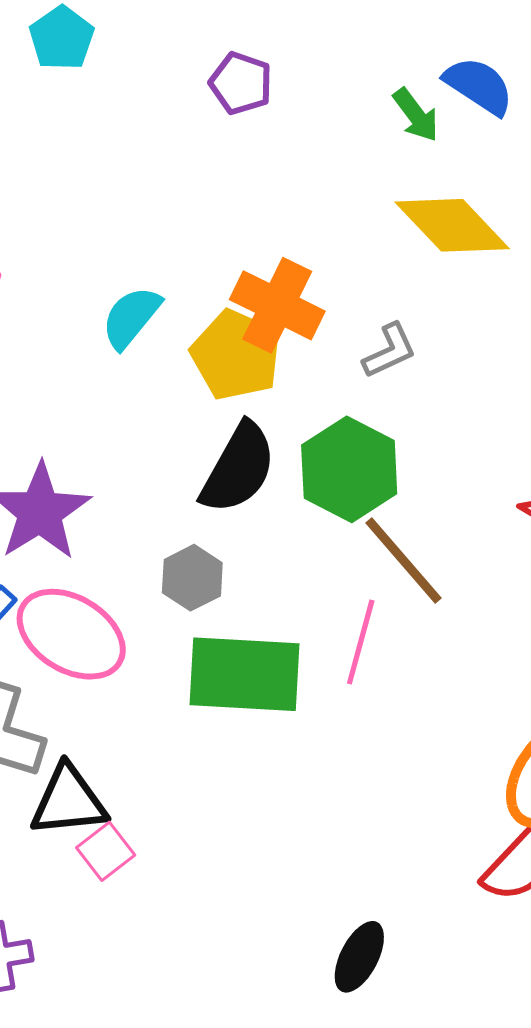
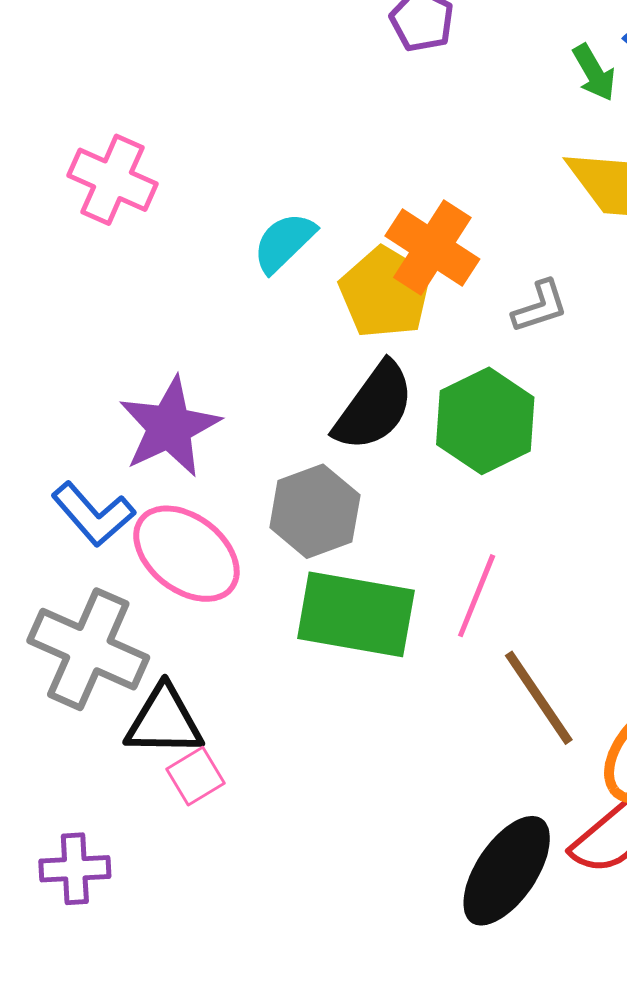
brown line: (403, 561) -> (539, 698), moved
gray hexagon: (192, 578) -> (315, 511), size x1.4
black ellipse: (359, 957) -> (507, 871), moved, size x1.6

